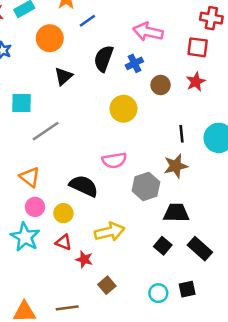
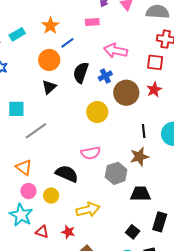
orange circle: (50, 38) -> (49, 60), moved
brown circle: (161, 85) -> (126, 93), size x1.6
red triangle: (64, 242) -> (42, 232), moved
black square: (163, 246) -> (133, 232), moved
black rectangle: (200, 249) -> (160, 222), turned 66

